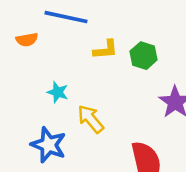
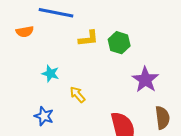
yellow arrow: (91, 119) -> (77, 95), size x0.7
blue star: (49, 145) -> (44, 116), size x0.7

